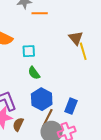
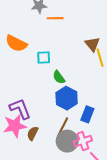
green semicircle: (34, 73) -> (59, 77), moved
blue hexagon: (42, 99) -> (67, 98), moved

